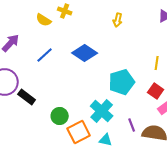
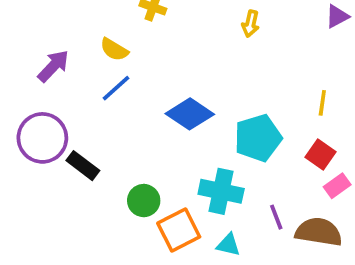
yellow semicircle: (44, 20) -> (114, 49), moved
blue diamond: (85, 53) -> (190, 114), moved
cyan cross: (102, 111) -> (221, 191), turned -30

